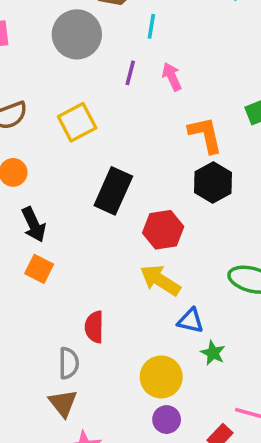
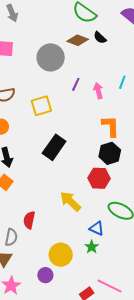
cyan line: (151, 26) -> (122, 82), moved
red hexagon: (163, 230) -> (99, 178), moved
blue triangle: (191, 321) -> (97, 228), moved
purple circle: (167, 420) -> (45, 275), moved

